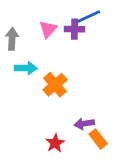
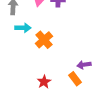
purple arrow: (84, 124) -> (84, 65), moved

